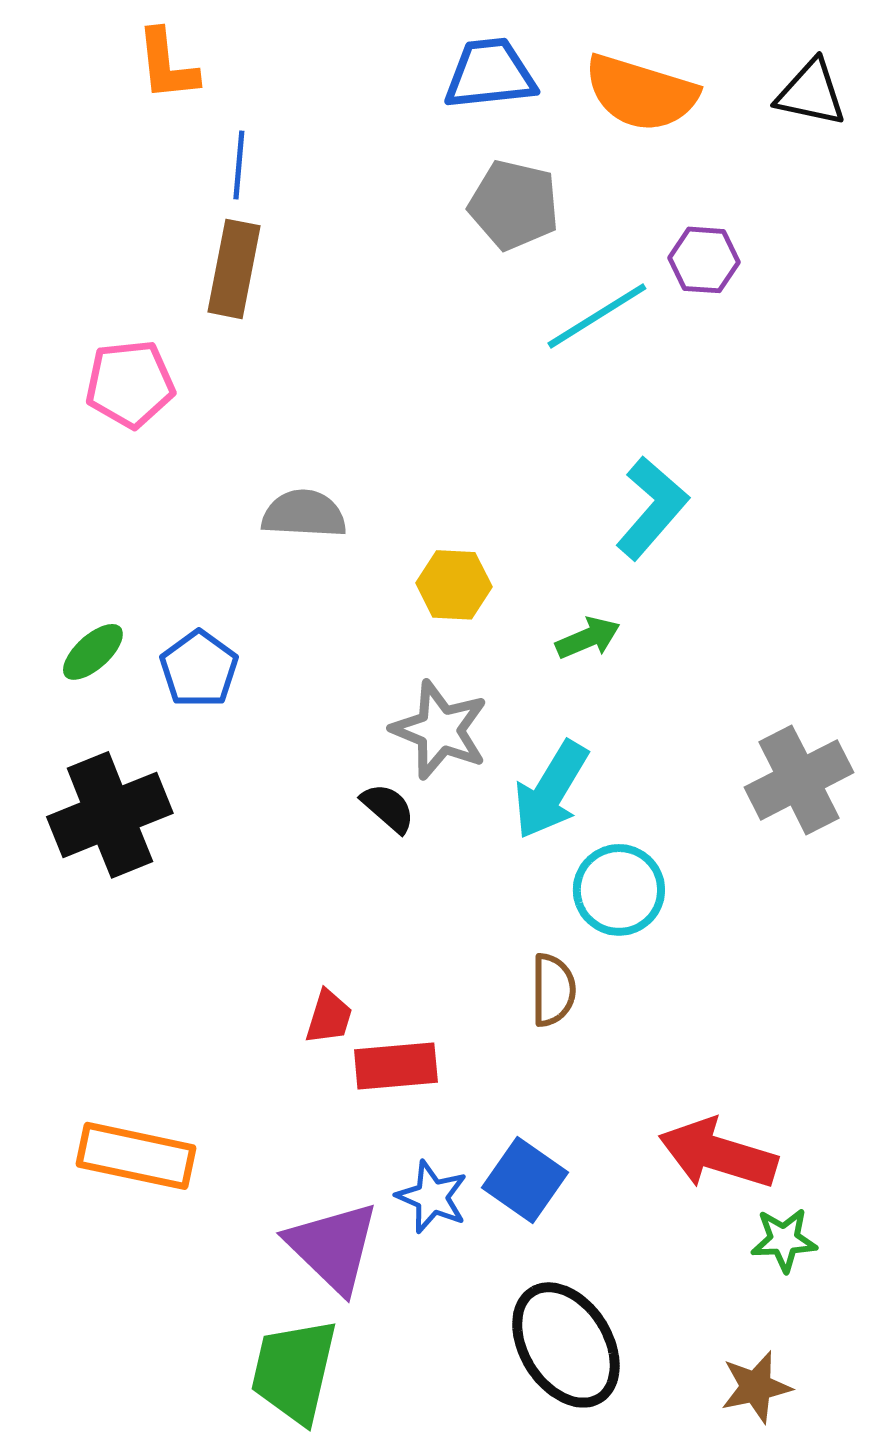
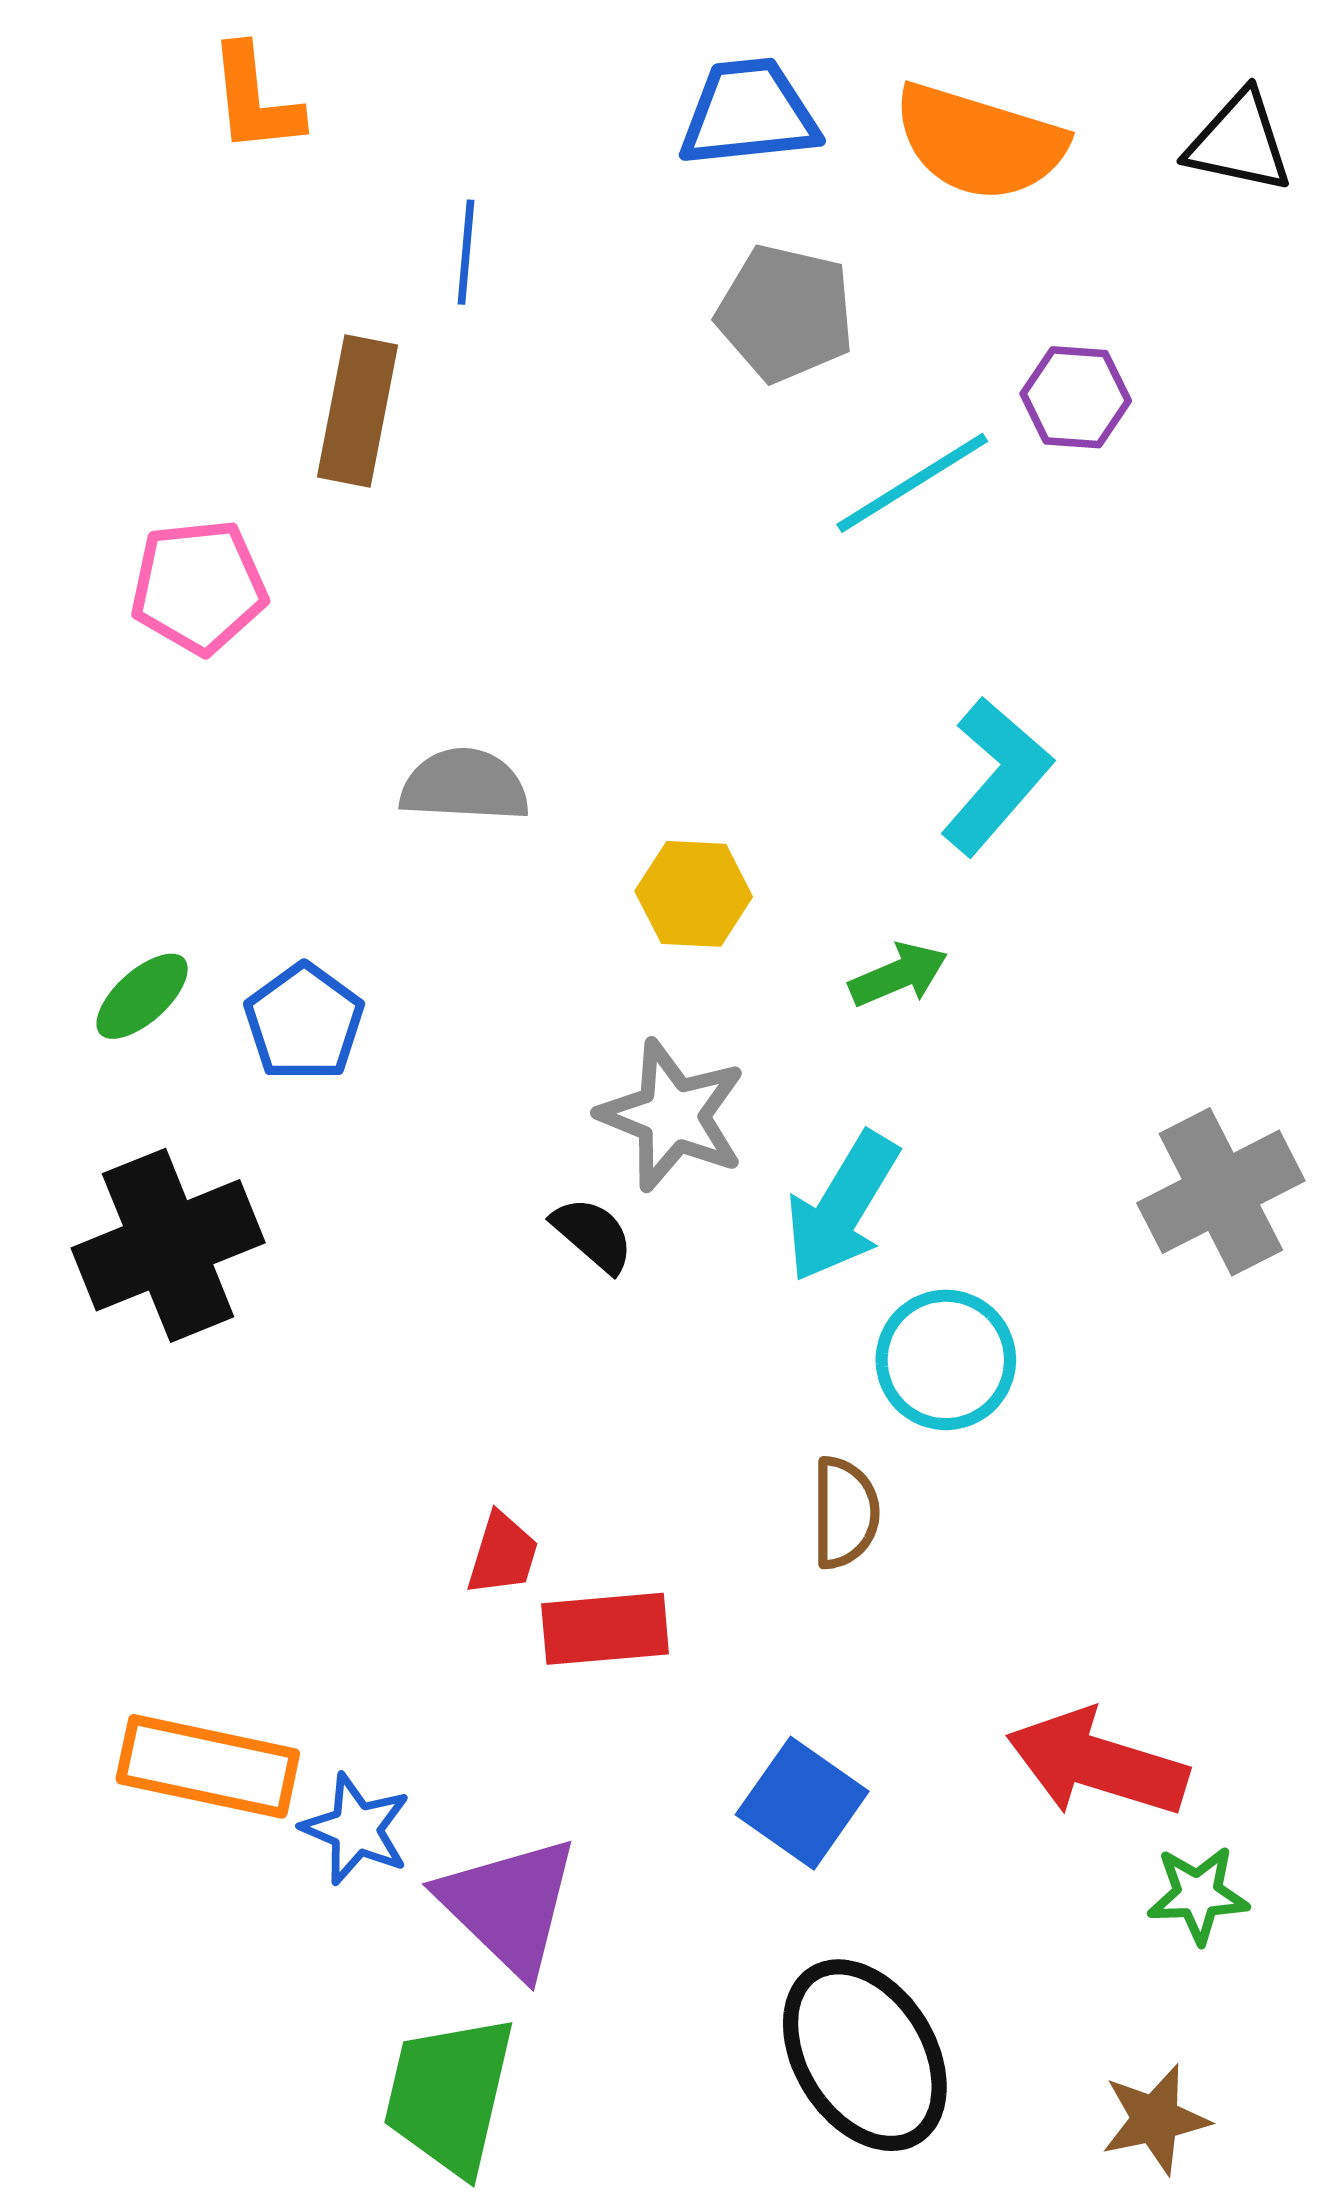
blue line: (239, 165) -> (466, 252), moved
blue star: (432, 1197) -> (356, 1829), moved

